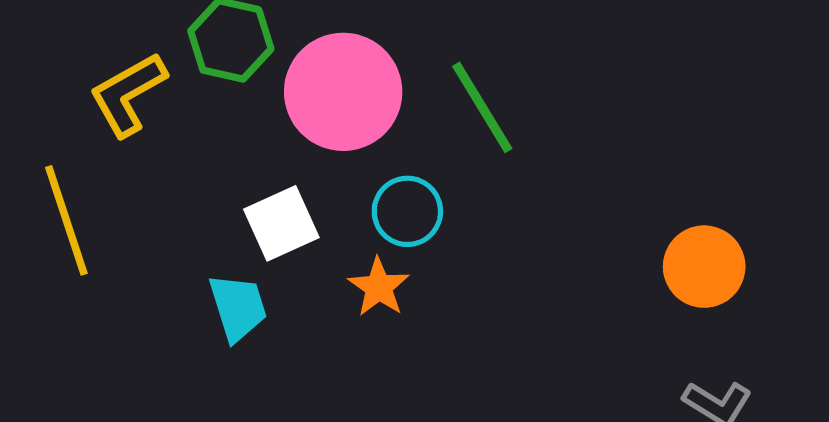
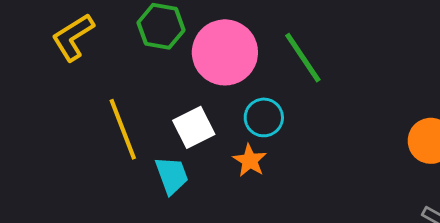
yellow L-shape: (128, 94) -> (73, 37), moved
yellow line: (66, 220) -> (123, 129), moved

